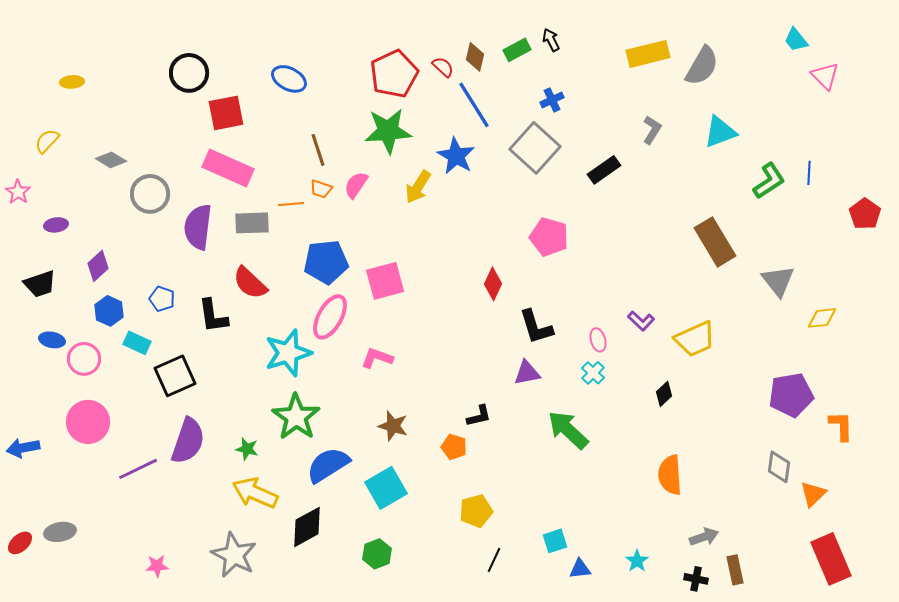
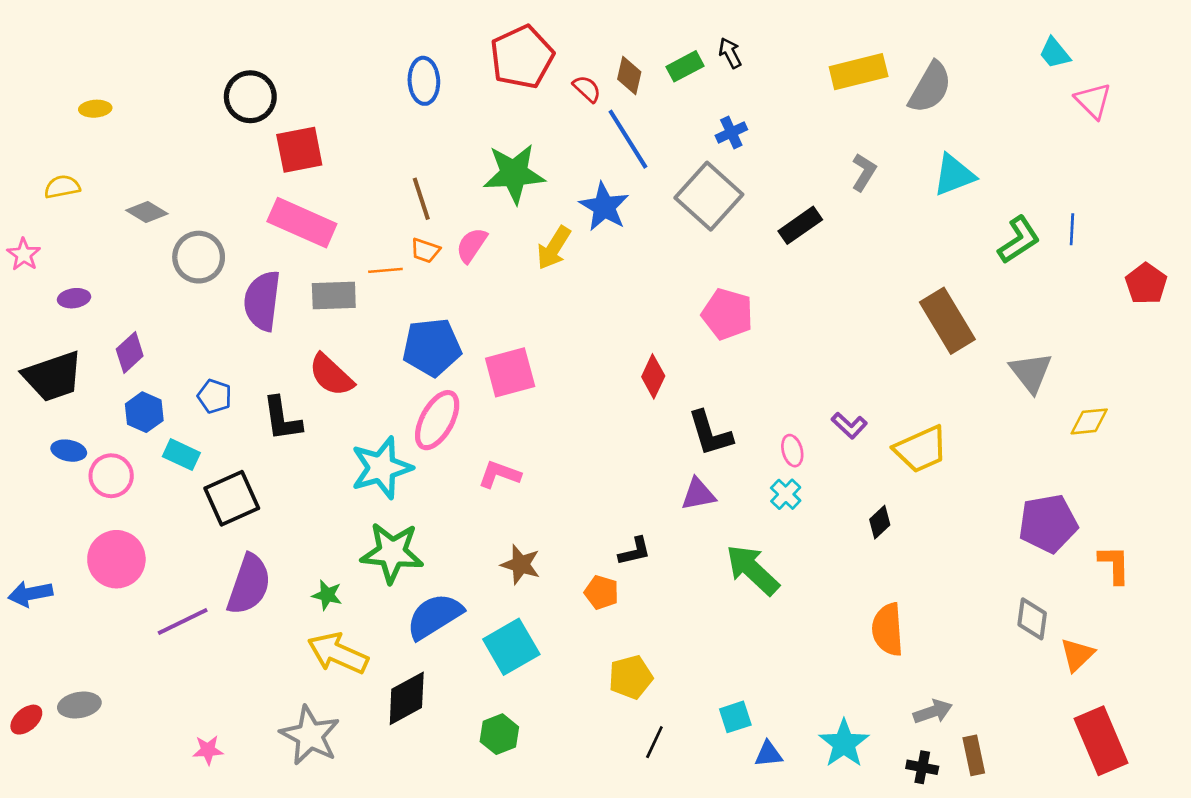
red pentagon: (394, 74) -> (522, 57), moved
blue ellipse: (289, 79) -> (424, 81), moved, turned 60
yellow semicircle: (47, 141) -> (62, 187), turned 36
black trapezoid: (40, 284) -> (53, 376), size x1.4
green star: (296, 417) -> (392, 553), turned -30
cyan star: (637, 561) -> (844, 743), size x1.6

